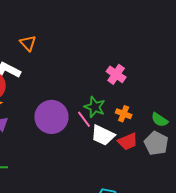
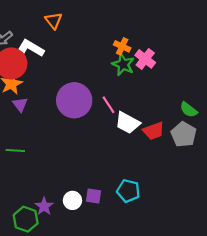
green star: (95, 107) -> (123, 64), moved
orange cross: (124, 114) -> (122, 46), moved

